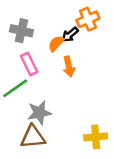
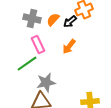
orange semicircle: (56, 44) -> (53, 20), moved
orange arrow: (69, 67) -> (69, 47), turned 49

